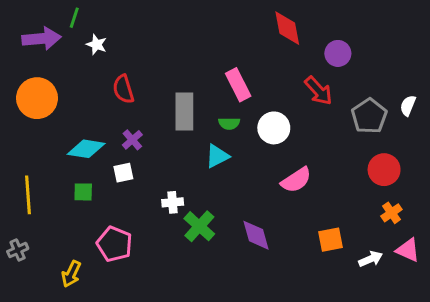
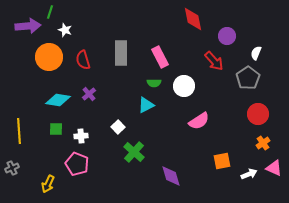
orange circle: (37, 98) -> (49, 57), moved
white semicircle: (408, 106) -> (256, 53), moved
gray rectangle: (184, 112) -> (121, 53), moved
white square: (123, 173) -> (118, 127), moved, turned -32
white cross: (173, 202) -> (81, 136), moved
purple diamond: (256, 235) -> (171, 176), moved

